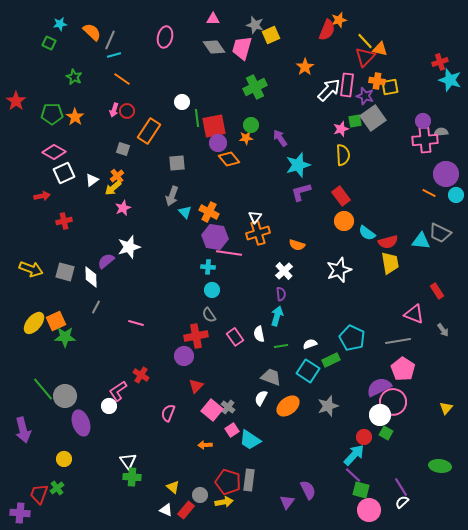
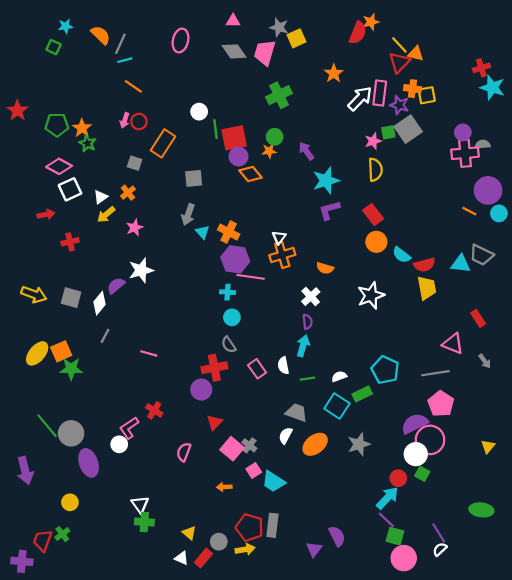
green star: (74, 77) -> (87, 143), moved
yellow arrow: (113, 188) -> (106, 214), moved
white diamond: (91, 277) -> (100, 303), turned 40

